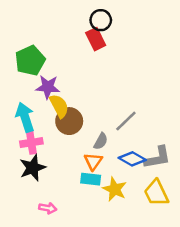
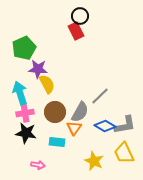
brown circle: (69, 121) -> (55, 112), moved
gray semicircle: (101, 141) -> (80, 112), size x1.5
black star: (33, 168) -> (26, 133), turned 30
cyan rectangle: (91, 179) -> (57, 142), moved
yellow star: (115, 189) -> (94, 161), moved

